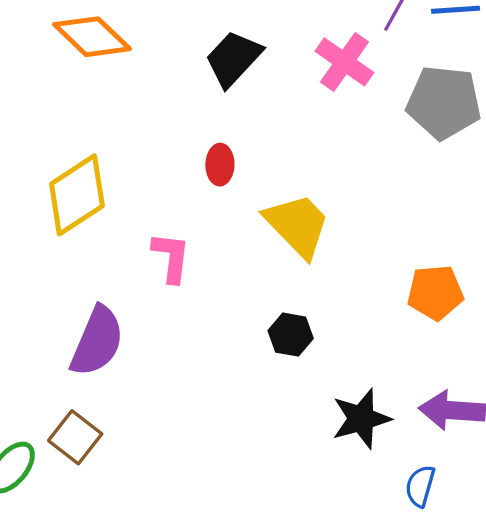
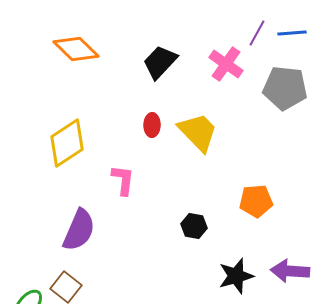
yellow trapezoid: (297, 225) -> (198, 132), moved
orange pentagon: (435, 293) -> (256, 201), moved

